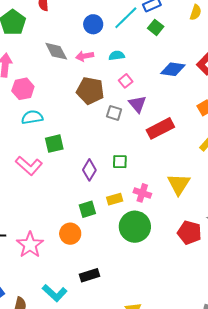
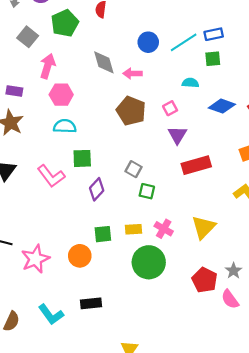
green square: (156, 27) -> (213, 59), turned 35
cyan semicircle: (117, 56) -> (190, 83), moved
gray square: (114, 113) -> (133, 169), moved
purple diamond: (89, 170) -> (97, 189), moved

